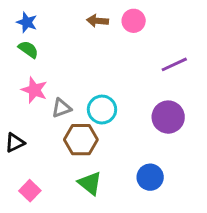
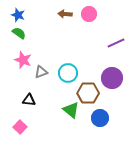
brown hexagon: (81, 140) -> (88, 93), moved
black triangle: (15, 143) -> (29, 100), moved, turned 32
green triangle: (90, 183) -> (71, 110), moved

